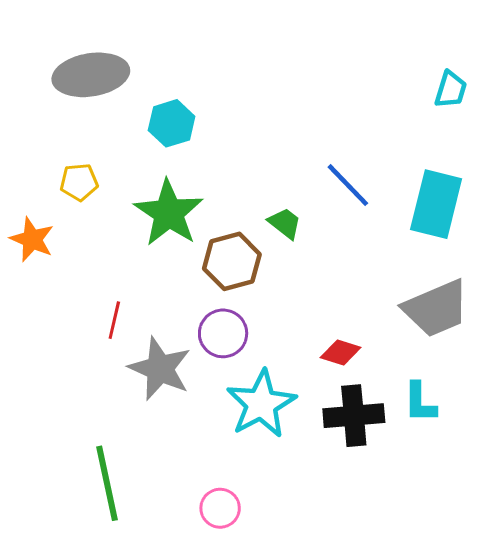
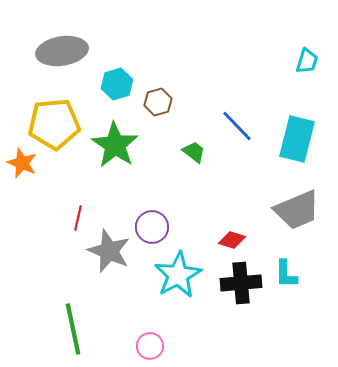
yellow pentagon: (79, 182) -> (54, 124), size x2.0
brown hexagon: (232, 261) -> (158, 102), moved, size x0.7

